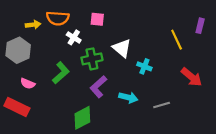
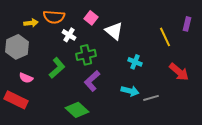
pink square: (97, 19) -> (91, 18), turned 32
white triangle: (122, 48) -> (114, 31), moved
cyan arrow: (128, 97) -> (130, 91), moved
green diamond: (82, 118) -> (77, 110), turned 70

